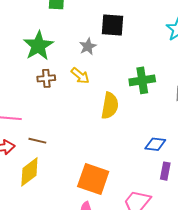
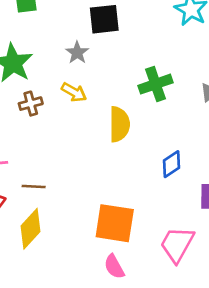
blue diamond: (155, 144) -> (172, 164), moved, turned -30

